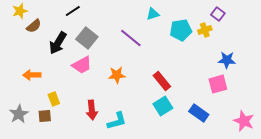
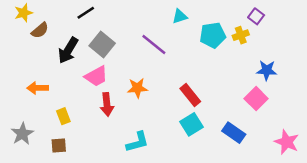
pink square: (218, 84) -> (256, 99), turned -30
red arrow: (92, 110) -> (107, 104), moved
brown square: (45, 116) -> (59, 146), moved

